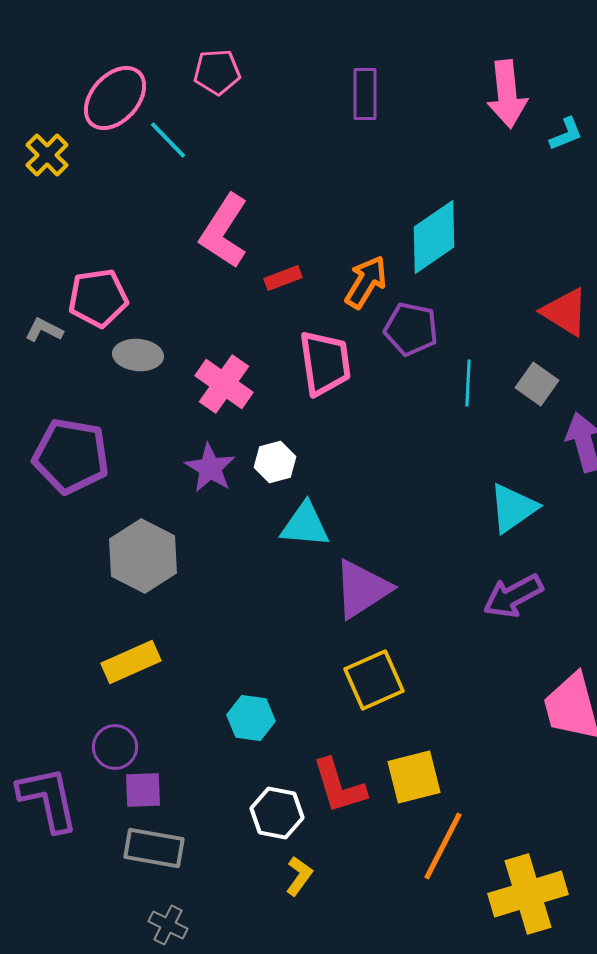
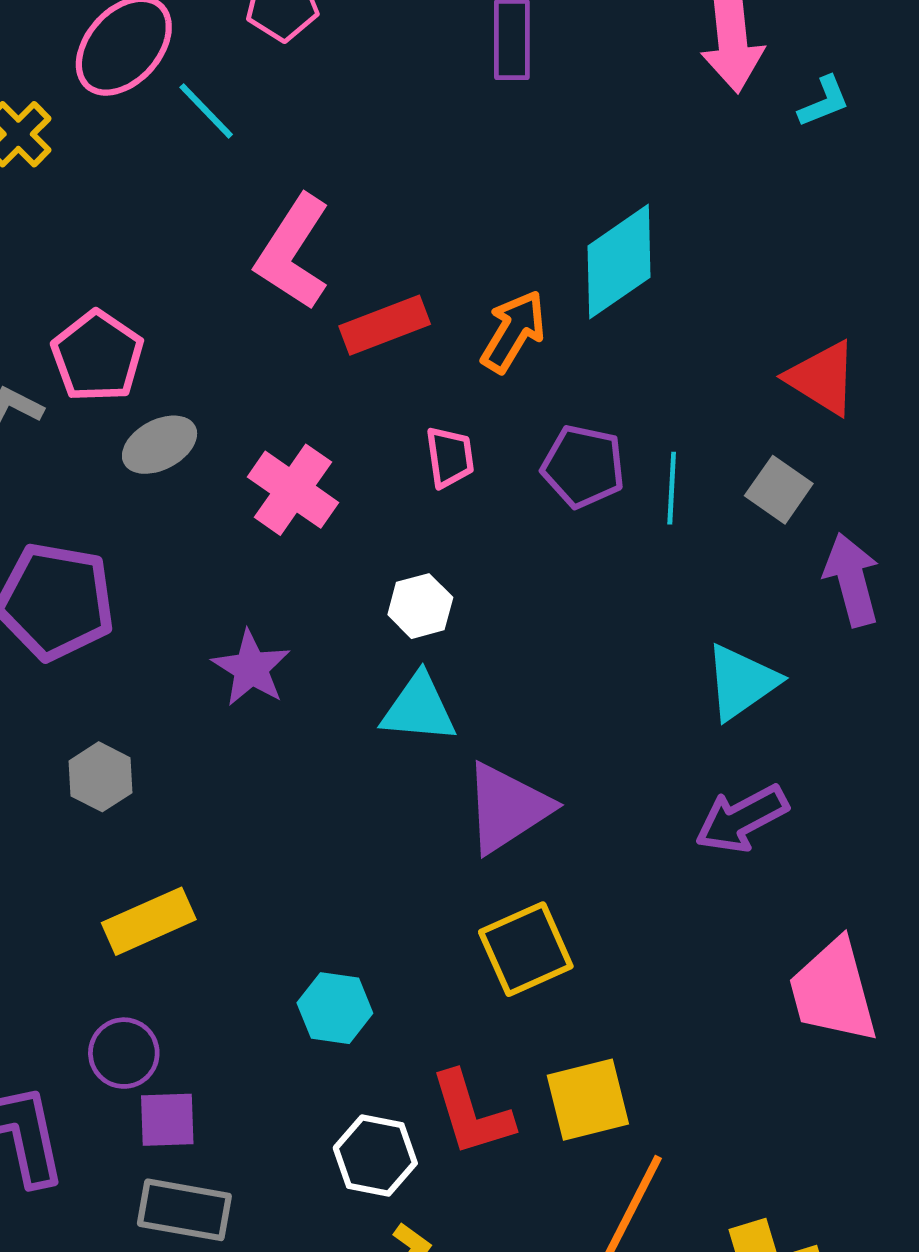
red rectangle: (283, 278) -> (385, 325), size x1.5
pink pentagon: (98, 298) -> (97, 356), turned -30
purple pentagon: (411, 329) -> (583, 466), moved
gray ellipse: (138, 355) -> (160, 445), turned -33
pink trapezoid: (325, 363) -> (450, 457), size x0.6
white hexagon: (275, 462) -> (420, 606), moved
purple star: (210, 468) -> (251, 668), moved
gray hexagon: (143, 556) -> (101, 777), moved, size x0.6

